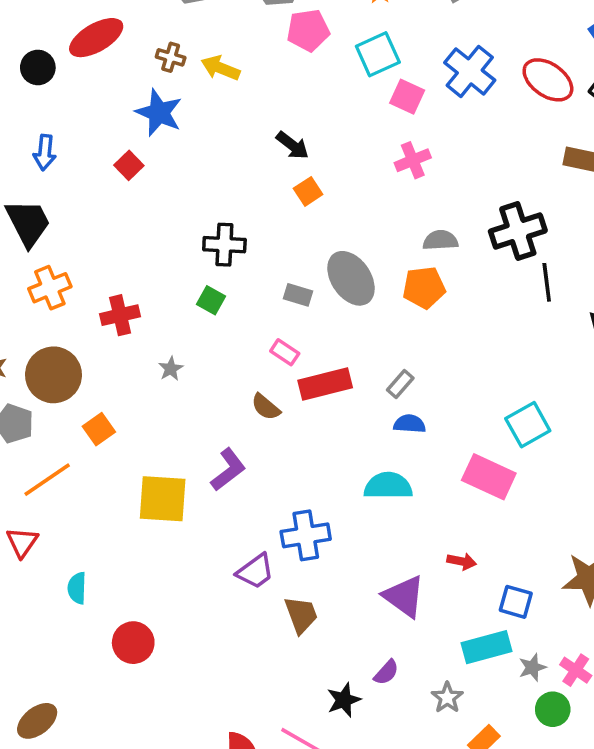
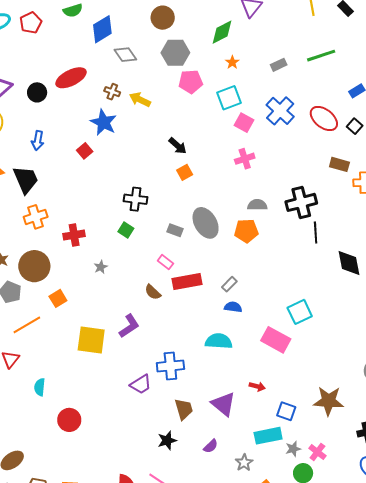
brown trapezoid: (301, 615) -> (184, 409), moved
black star: (344, 700) -> (167, 440), moved

